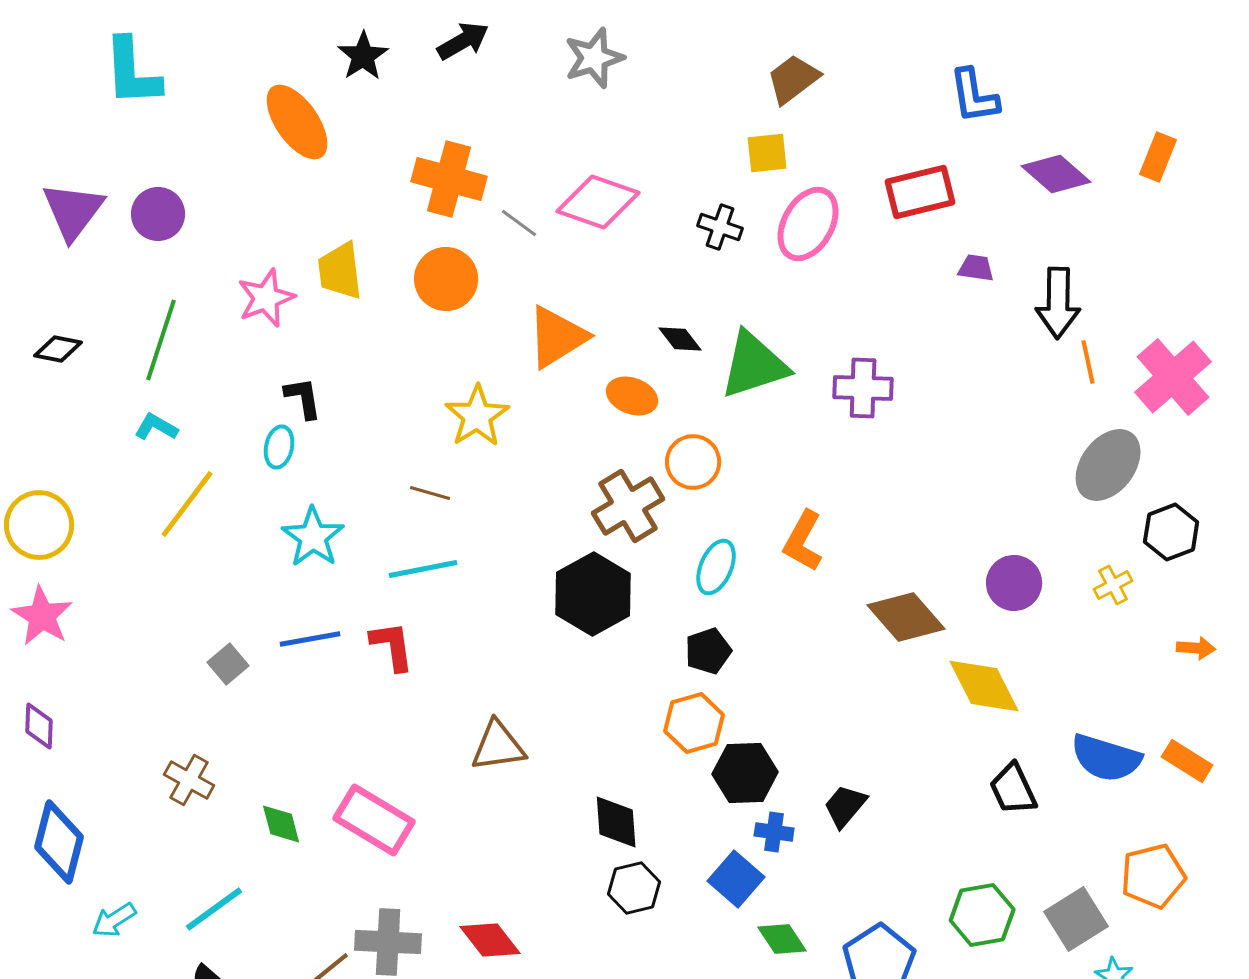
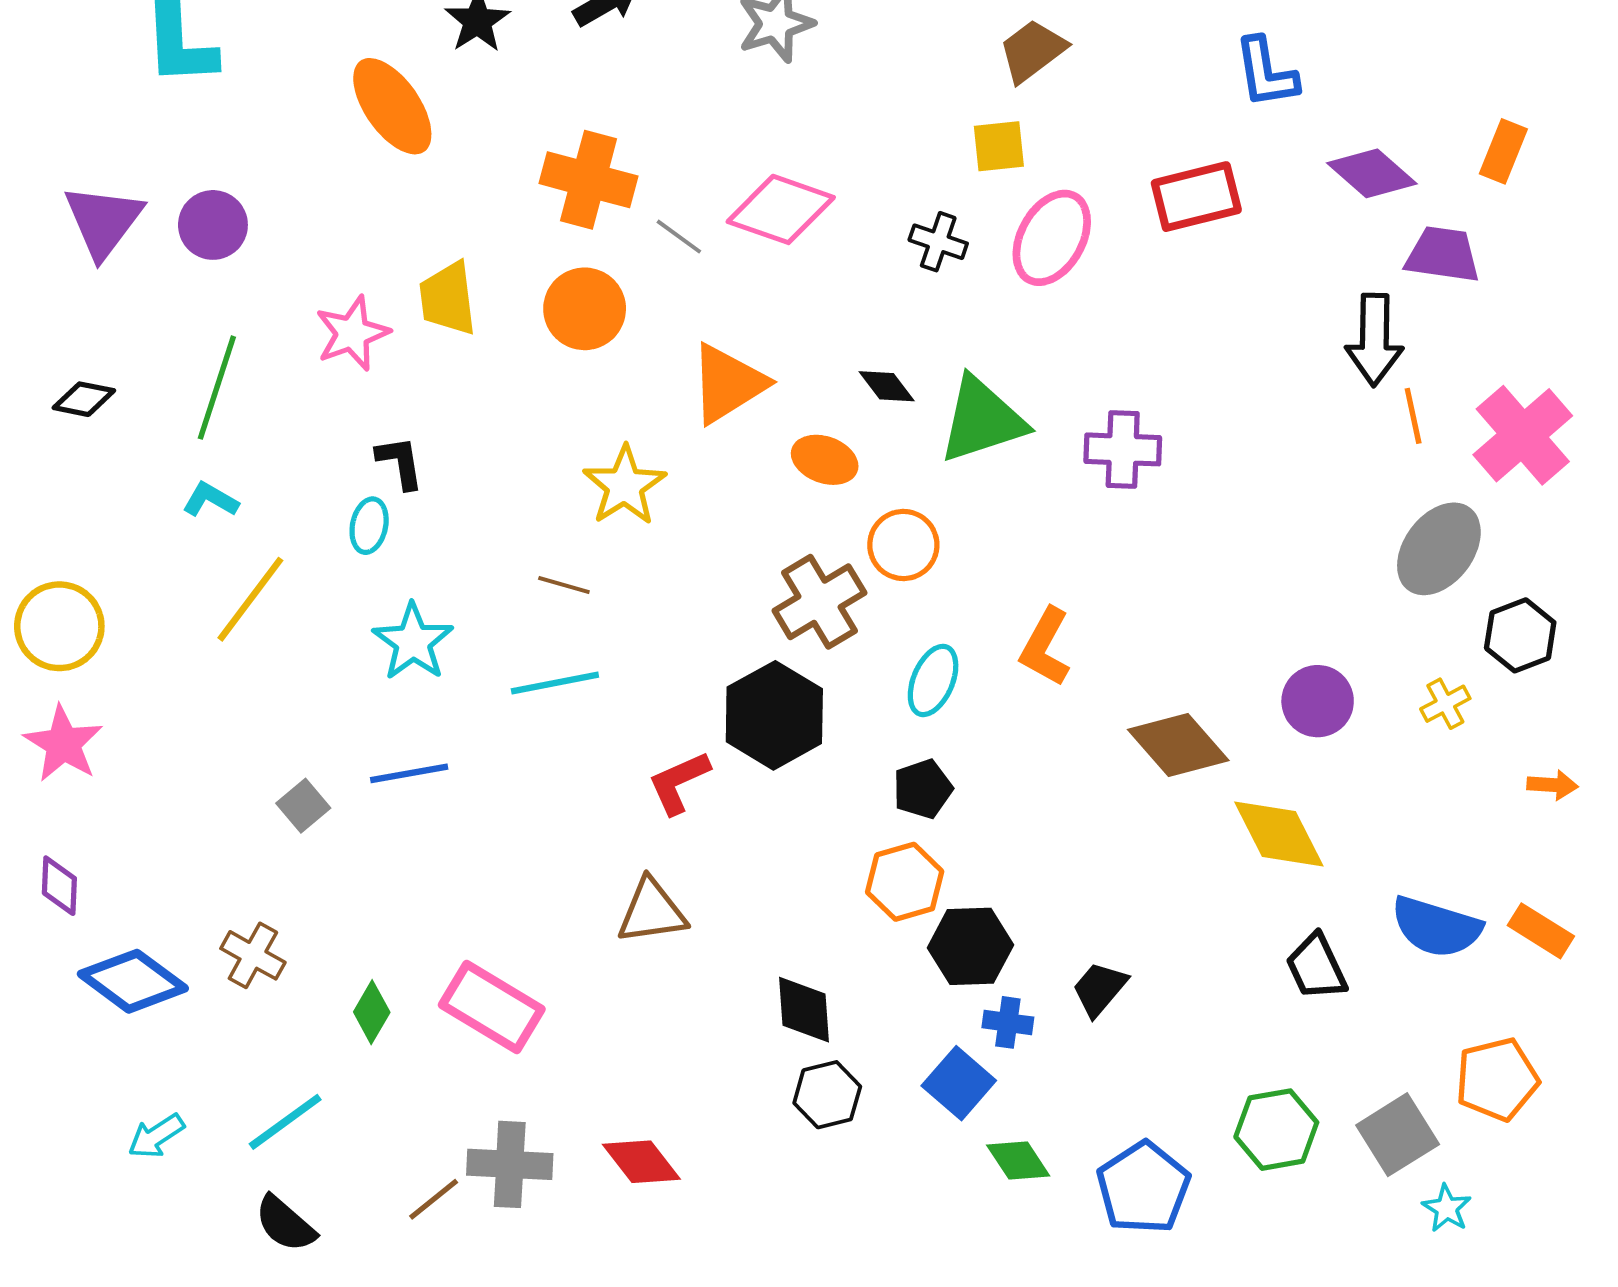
purple trapezoid: (976, 268) -> (1443, 255), moved, size x1.6
red L-shape: (392, 646) -> (679, 782), moved, turned -106
green diamond: (281, 824) -> (372, 1012), turned 45
blue diamond: (59, 842) -> (133, 981), moved, turned -68

